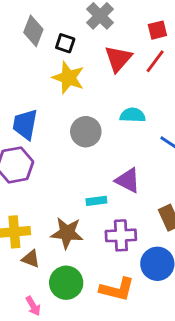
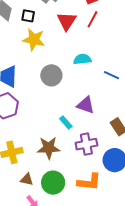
cyan rectangle: (96, 201) -> (66, 122), turned 64
brown triangle: (31, 259) -> (27, 179), moved

